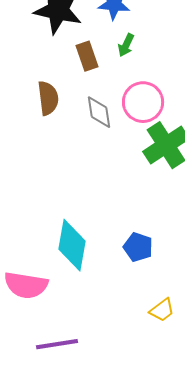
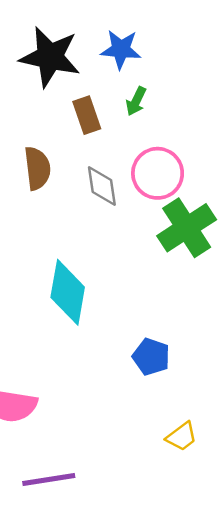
cyan diamond: (72, 245) -> (68, 292), moved

